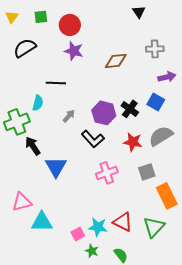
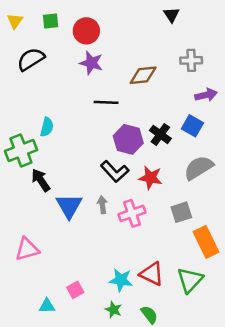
black line: (56, 83) -> (106, 102), moved
gray arrow: (69, 116) -> (102, 205), moved, turned -48
red star: (133, 142) -> (150, 178), moved
cyan triangle: (42, 222) -> (47, 306), moved, size x0.6
pink square: (78, 234) -> (75, 290), moved

